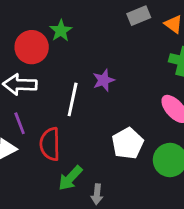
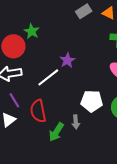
white line: (73, 99) -> (48, 77), turned 50
white pentagon: (128, 143) -> (92, 101), turned -30
gray arrow: (97, 194) -> (76, 122), moved

